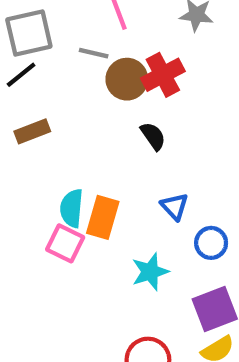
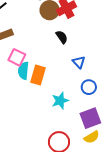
blue triangle: (174, 207) -> (79, 62), moved
pink square: (65, 243) -> (17, 57), moved

